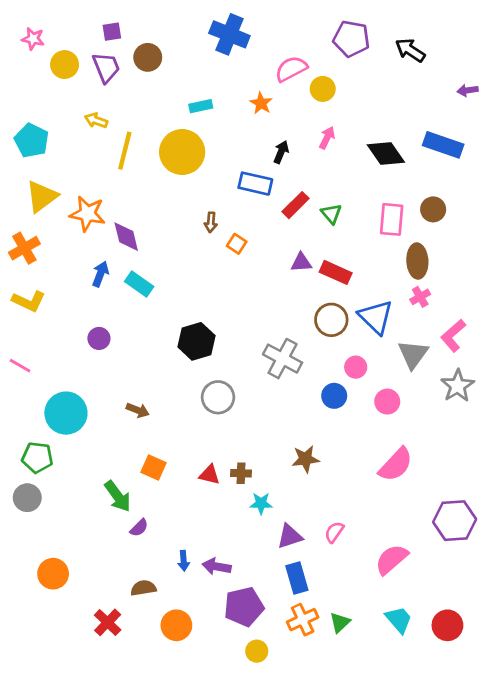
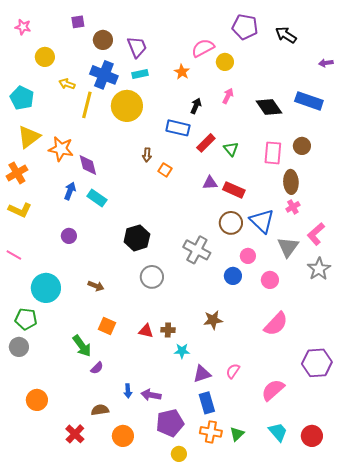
blue cross: (229, 34) -> (104, 75), moved
yellow circle: (65, 65) -> (45, 57), moved
purple trapezoid: (106, 67) -> (137, 47), moved
orange cross: (303, 620) -> (211, 432), turned 35

